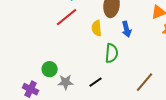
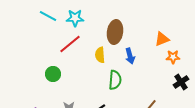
green circle: (50, 69) -> (53, 74), moved

